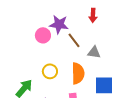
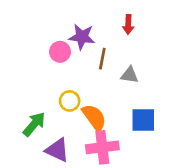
brown line: (74, 40) -> (102, 59), turned 49
orange semicircle: (78, 73) -> (94, 117), moved, turned -35

